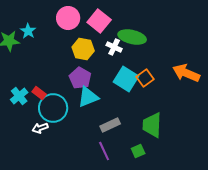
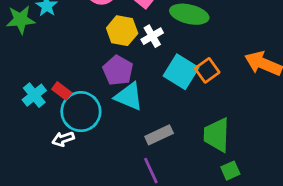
white cross: (114, 47) -> (152, 36), moved, turned 35
cyan triangle: (88, 97) -> (129, 96), turned 45
green square: (138, 151) -> (230, 171), moved

